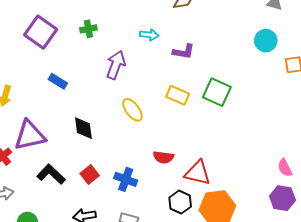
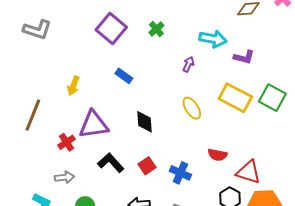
green cross: (88, 29) -> (156, 29), turned -35
cyan arrow: (149, 35) -> (213, 39), size x1.5
purple arrow: (116, 65) -> (188, 64), moved, size x0.6
yellow rectangle: (178, 95) -> (235, 98), size x1.5

